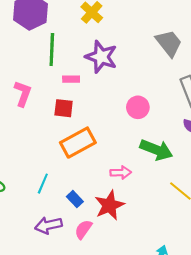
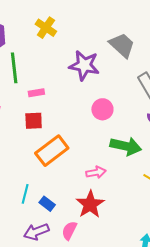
purple star: (101, 57) -> (84, 65), moved
blue rectangle: (75, 199) -> (47, 204), moved

